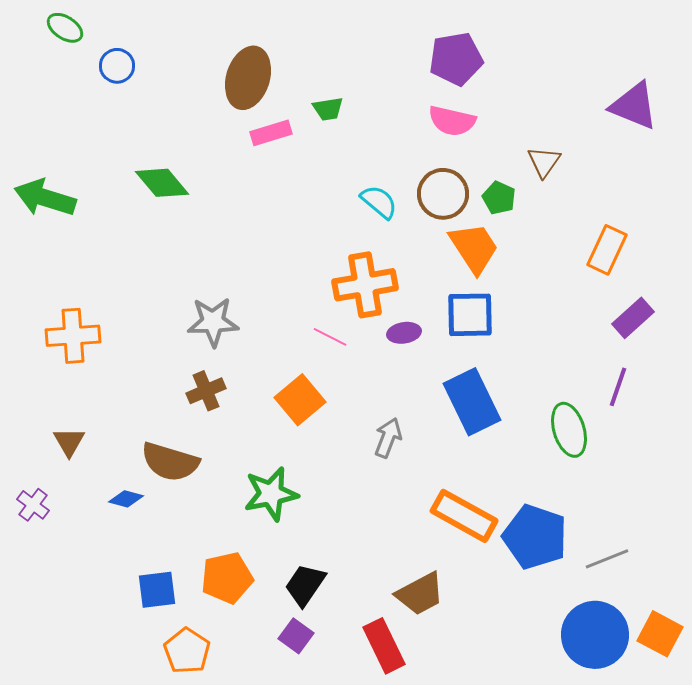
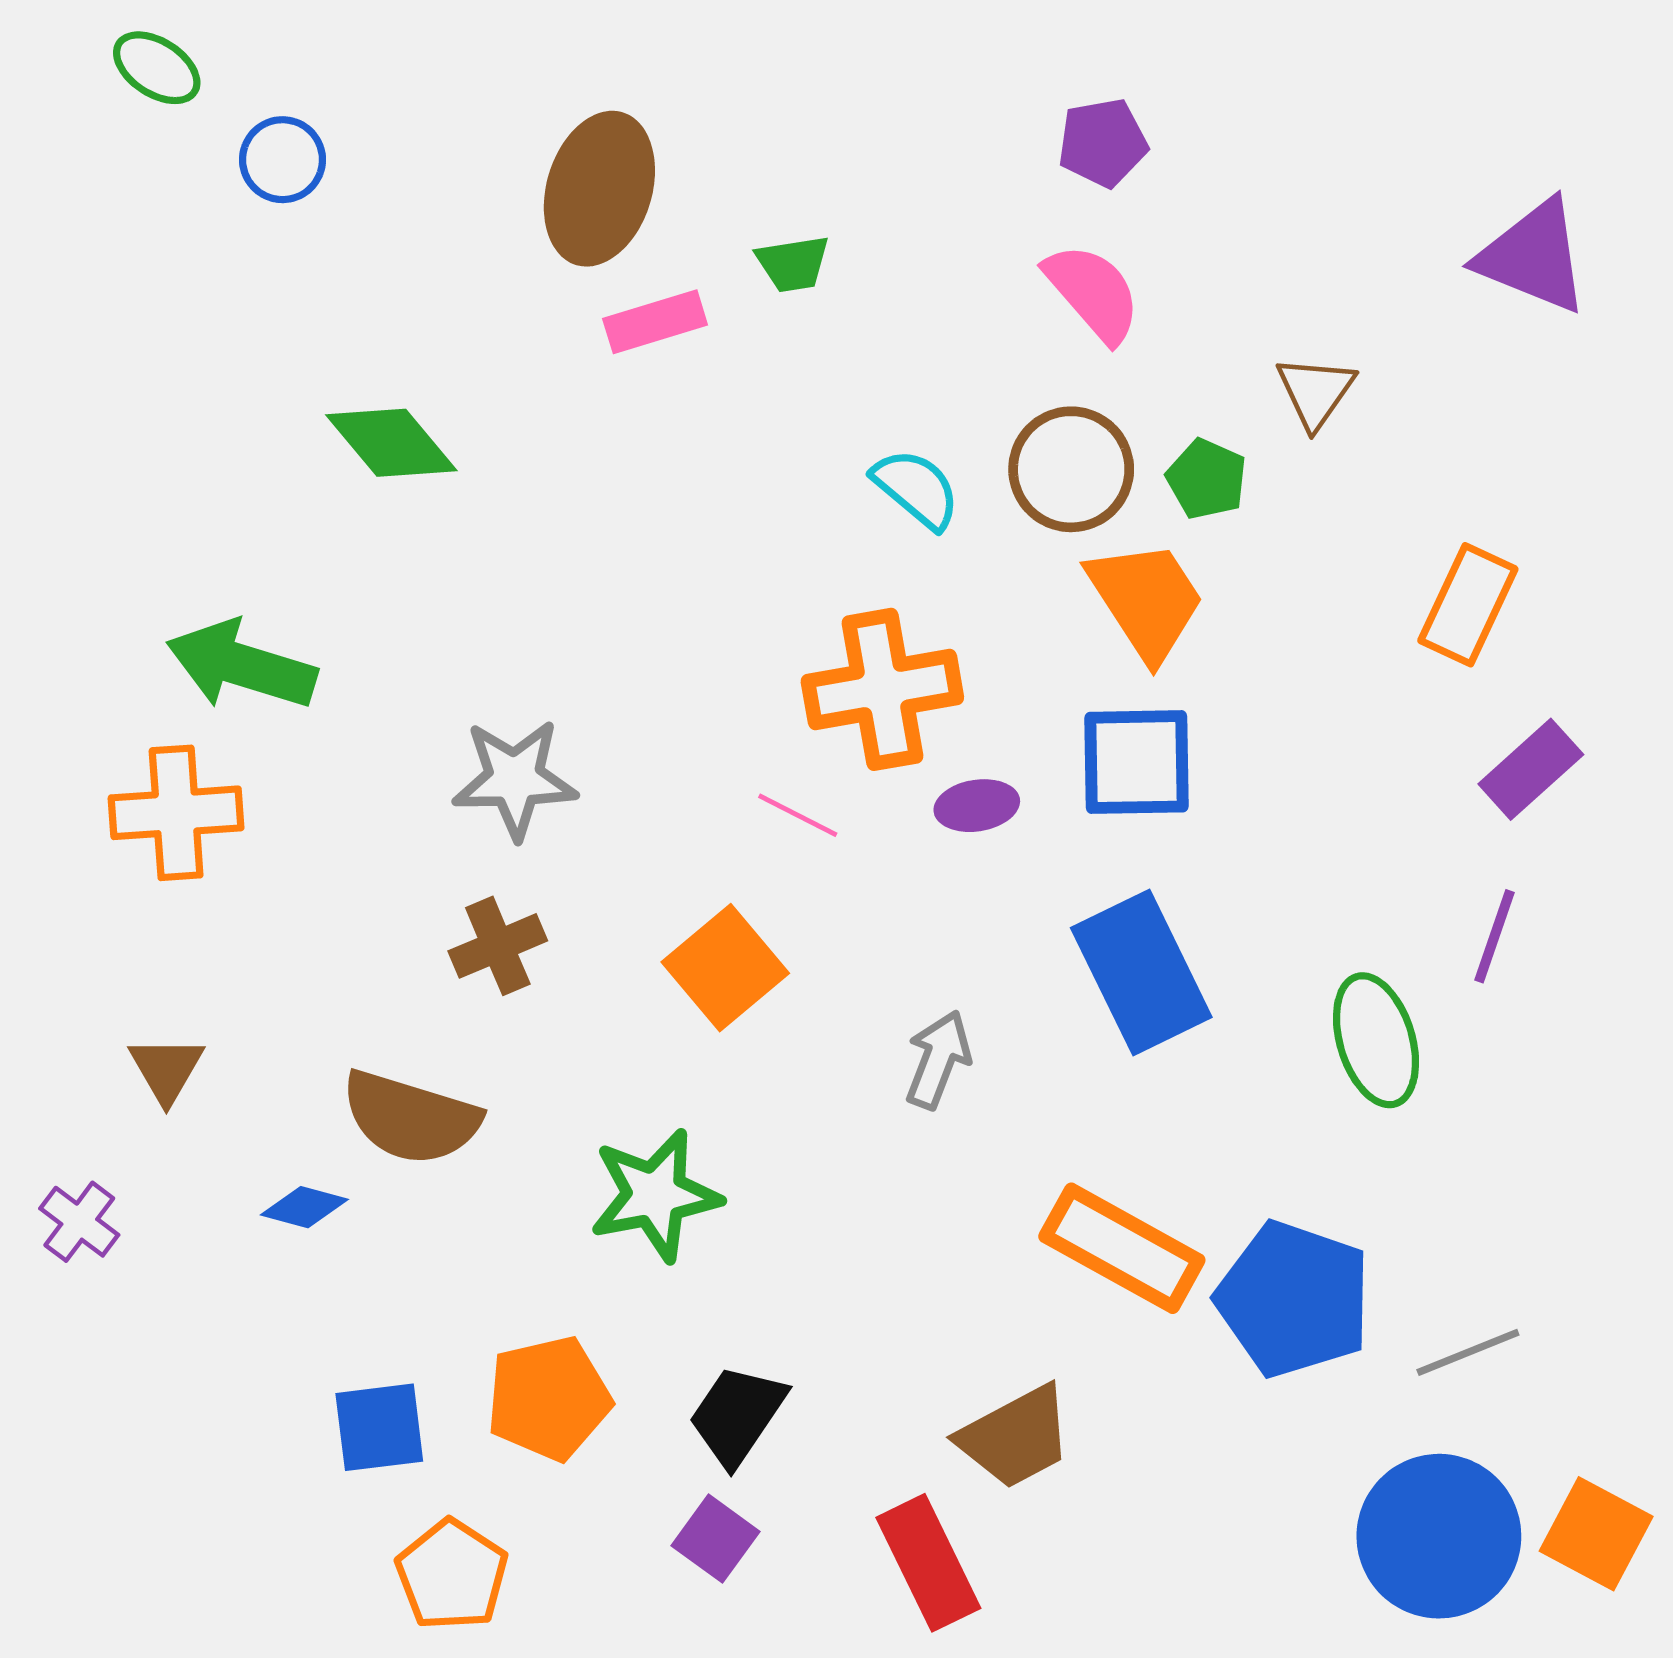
purple pentagon: (456, 59) -> (1103, 143), size x0.7
pink semicircle: (452, 121) -> (1093, 293), turned -144
green arrow: (45, 198) -> (241, 665), moved

